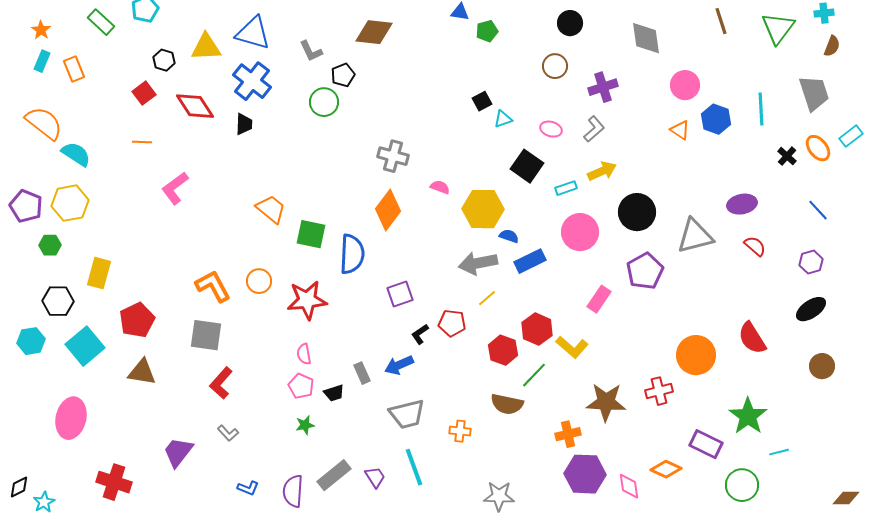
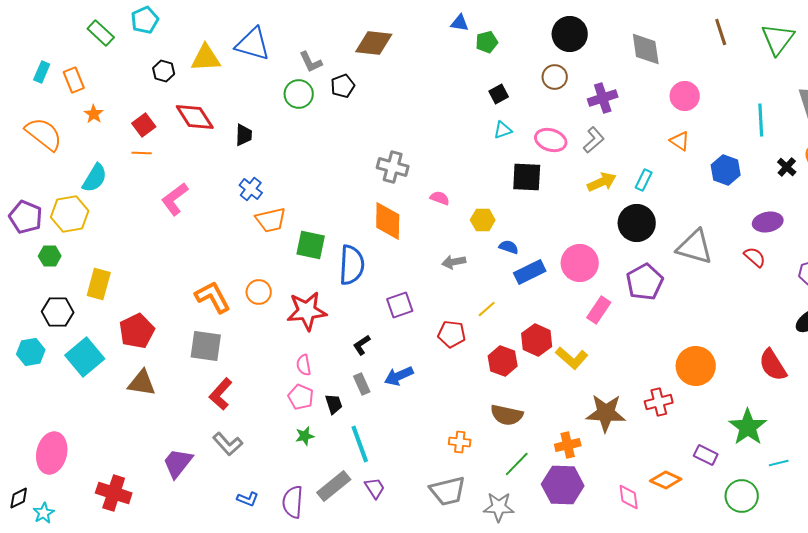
black circle: (570, 23) -> (570, 34), size x1.4
orange star: (41, 30) -> (94, 114), moved
blue cross: (252, 81) -> (251, 189), moved, size x0.6
red square: (144, 93) -> (144, 125), moved
black square: (482, 101) -> (499, 94), moved
green circle: (324, 102) -> (299, 94), moved
blue hexagon: (716, 119) -> (726, 170), moved
pink ellipse: (551, 129) -> (551, 140), size x1.4
cyan semicircle: (76, 154) -> (95, 178), moved, turned 88
black square: (527, 166) -> (527, 177), turned -32
cyan rectangle: (566, 188) -> (644, 180), moved, turned -45
purple ellipse: (742, 204) -> (768, 222), moved
orange trapezoid: (271, 209) -> (271, 220), turned 128
yellow hexagon: (483, 209) -> (483, 220), size x0.6
orange diamond: (388, 210) -> (388, 221), turned -36
pink circle: (580, 232) -> (580, 263), moved
gray triangle: (695, 236) -> (695, 247), turned 30
gray arrow: (478, 263) -> (454, 262), moved, size x0.6
black L-shape: (420, 334) -> (362, 345), moved
red semicircle: (752, 338) -> (773, 365), moved
green line: (534, 375) -> (517, 464), moved
black trapezoid: (334, 393) -> (334, 404), turned -90
gray trapezoid: (407, 414) -> (448, 491), moved
pink ellipse: (71, 418) -> (52, 453), moved
gray L-shape: (228, 433) -> (228, 444), size x1.4
purple rectangle: (706, 444) -> (706, 455), size x0.7
cyan line: (414, 467) -> (360, 444), moved
purple hexagon: (585, 474) -> (563, 485), moved

